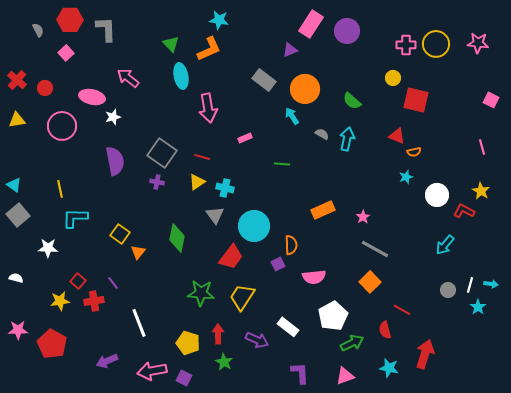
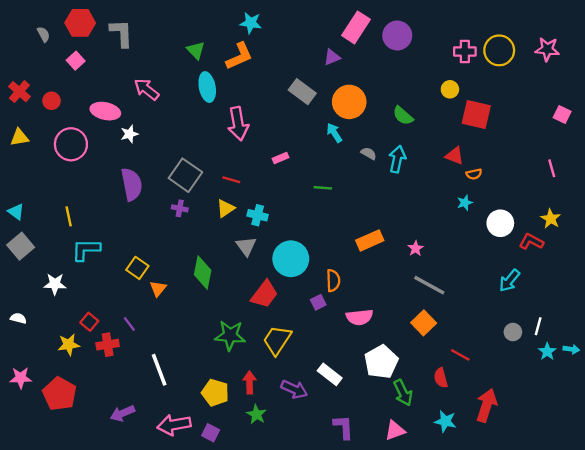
cyan arrow: (491, 284) -> (571, 349), moved
green arrow: (352, 343) -> (403, 393), turned 90

